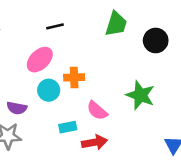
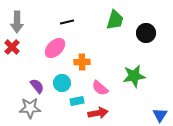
cyan circle: (49, 90) -> (62, 83), moved
green star: (140, 95) -> (134, 76), turned -30
purple semicircle: (17, 108) -> (37, 86), turned -140

